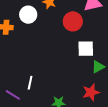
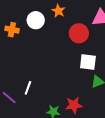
red star: (91, 92) -> (74, 105), moved

